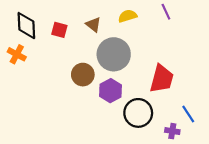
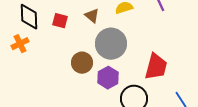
orange cross: (17, 54) -> (20, 44), turned 36

